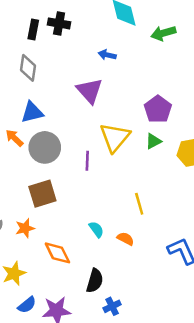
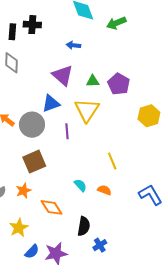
blue triangle: (32, 112) -> (51, 103), moved
green triangle: (153, 141) -> (93, 81), moved, turned 32

